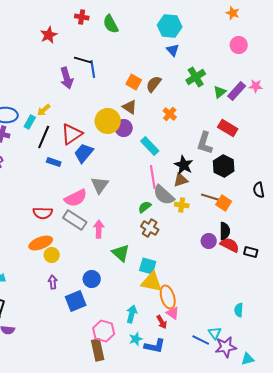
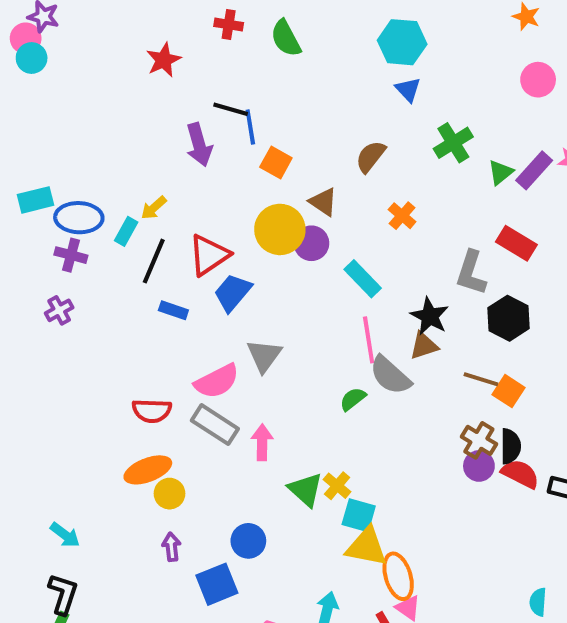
orange square: (134, 82) -> (276, 162), moved
yellow cross: (182, 205) -> (337, 486), moved, turned 32
brown cross: (150, 228) -> (479, 440), moved

